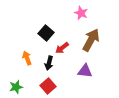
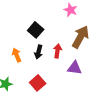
red arrow: (62, 48) -> (58, 51), moved, turned 136
black arrow: (49, 63) -> (39, 52), moved

